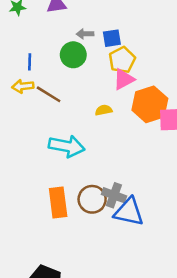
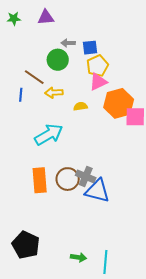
blue line: (30, 62) -> (21, 95), moved
yellow arrow: (23, 86) -> (54, 93), moved
brown line: (49, 94) -> (34, 77), moved
cyan arrow: (67, 146) -> (49, 135), turned -44

